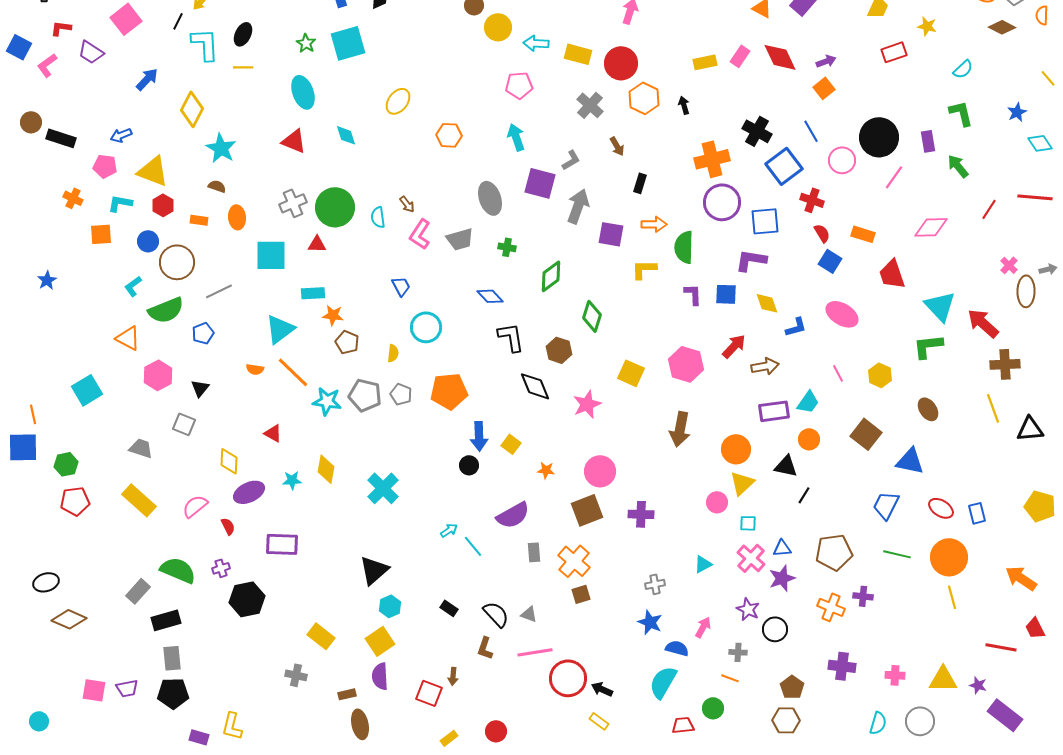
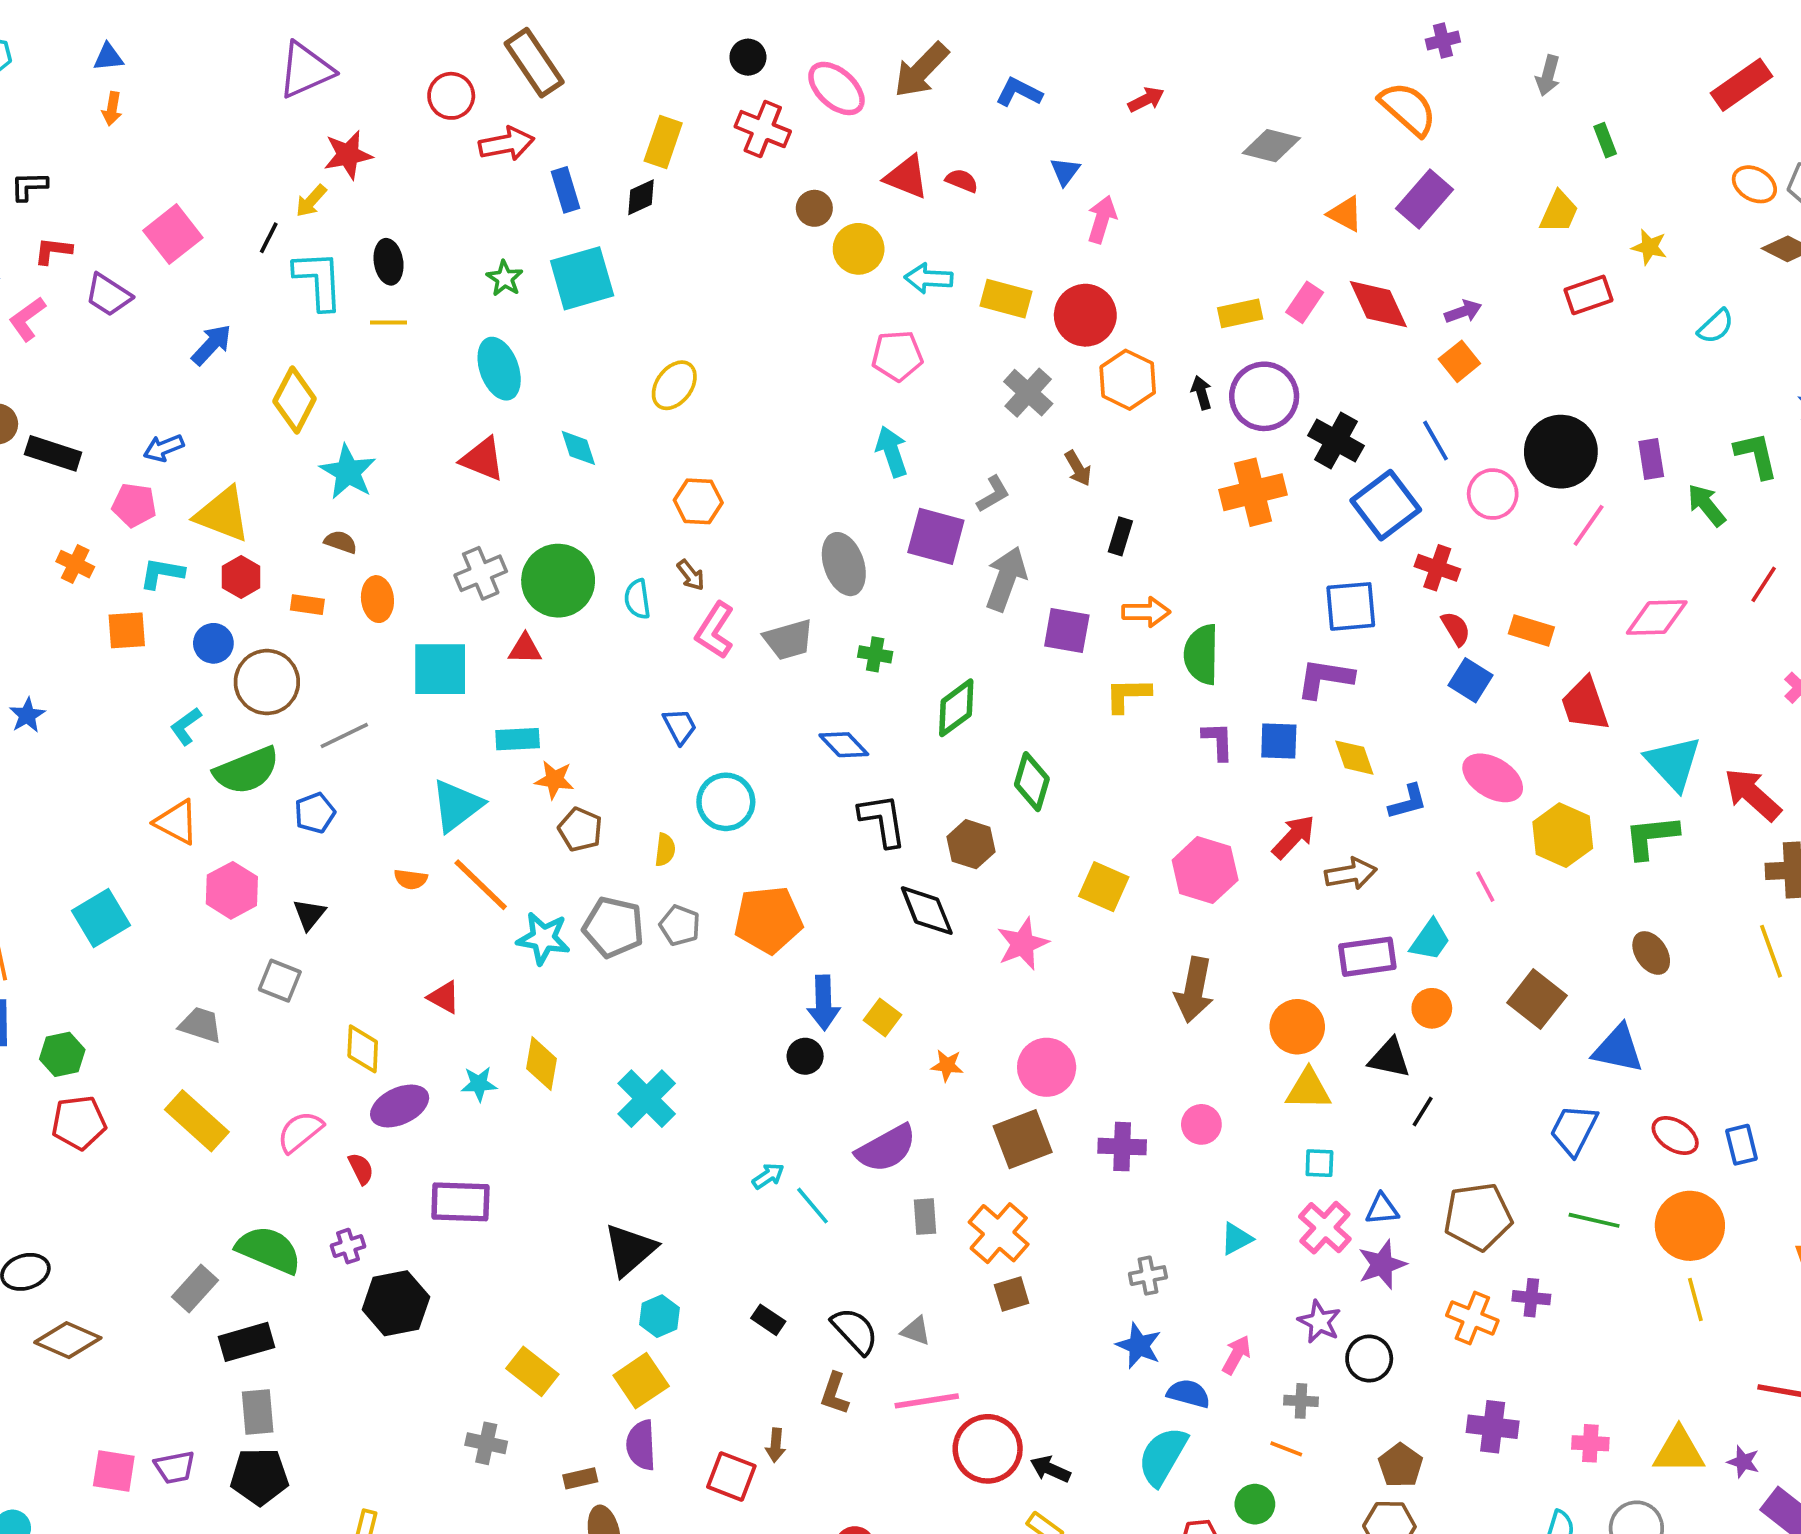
black ellipse: (243, 34) -> (389, 262), turned -35
green L-shape: (961, 113) -> (1756, 455), moved
orange hexagon: (449, 135) -> (698, 501), moved
purple circle: (722, 202) -> (1264, 396), moved
yellow hexagon: (880, 375) -> (1563, 835), moved, size x1.4
yellow triangle: (742, 483) -> (1308, 1089), turned 44
pink circle: (717, 502) -> (1201, 1124), moved

